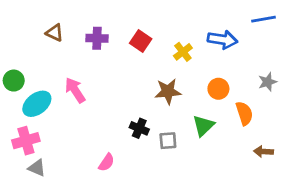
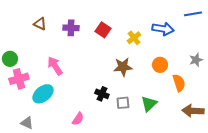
cyan ellipse: (37, 104) -> (43, 94), moved
green triangle: (203, 126) -> (149, 104), moved
pink cross: (26, 141) -> (19, 79), moved
brown arrow: (263, 152) -> (193, 111), size x1.5

